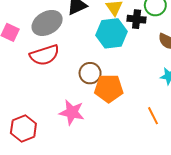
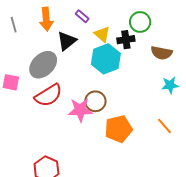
orange pentagon: (109, 88) -> (119, 129), moved
pink star: (72, 112) -> (80, 110), moved

